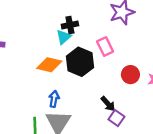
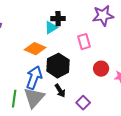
black hexagon: (80, 62) -> (58, 66), moved
blue arrow: (54, 99) -> (34, 78), size x1.6
black arrow: (108, 104) -> (60, 91), moved

